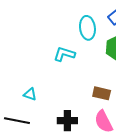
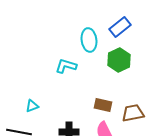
cyan triangle: (30, 94) -> (32, 106), turned -40

